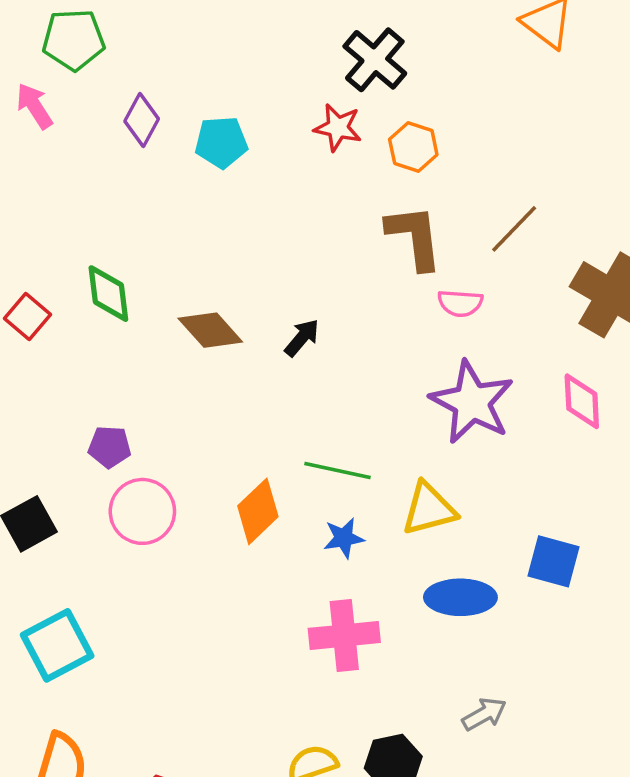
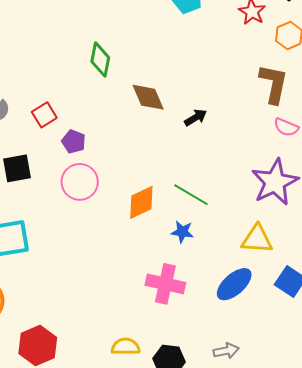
red square: (28, 317) -> (44, 115), moved
yellow triangle: (429, 509) -> (257, 239), moved
blue ellipse: (460, 597) -> (234, 284), turned -60

